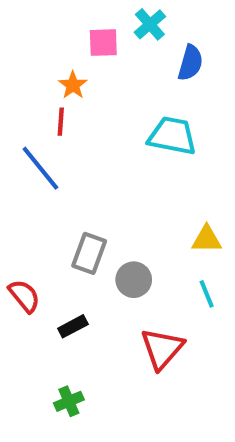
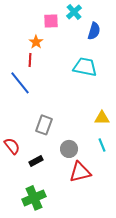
gray circle: (134, 280) -> (69, 149), moved
red triangle: (162, 349) -> (80, 172), turned 35
green cross: (69, 401) -> (34, 198), size x1.6

